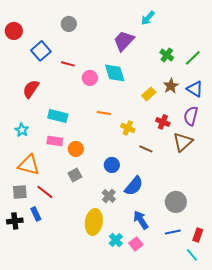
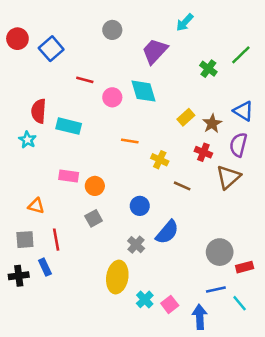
gray circle: (69, 24) -> (112, 30), moved
blue square: (41, 51) -> (51, 49), moved
green line: (193, 58) -> (241, 55), moved
brown star: (171, 86) -> (212, 124), moved
red semicircle: (31, 89) -> (39, 111), turned -30
cyan rectangle: (58, 116) -> (69, 126), moved
cyan star: (22, 130) -> (27, 140), moved
orange triangle: (29, 165) -> (36, 206), size x0.6
red line: (45, 192) -> (56, 240), turned 42
blue arrow: (141, 220) -> (200, 317), moved, turned 30
red rectangle: (198, 235) -> (245, 267), moved, turned 56
cyan line: (192, 255) -> (240, 303), moved

